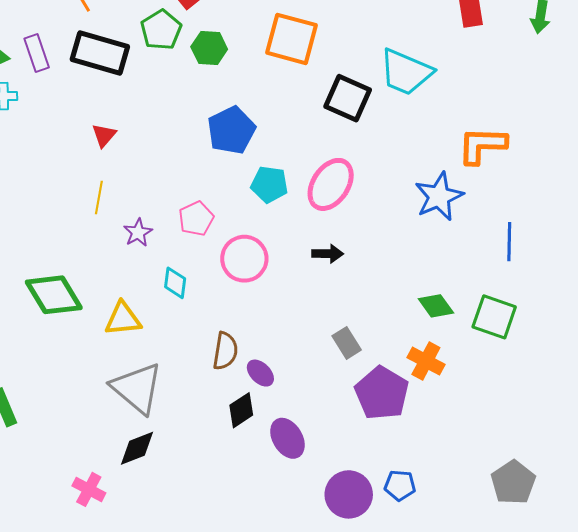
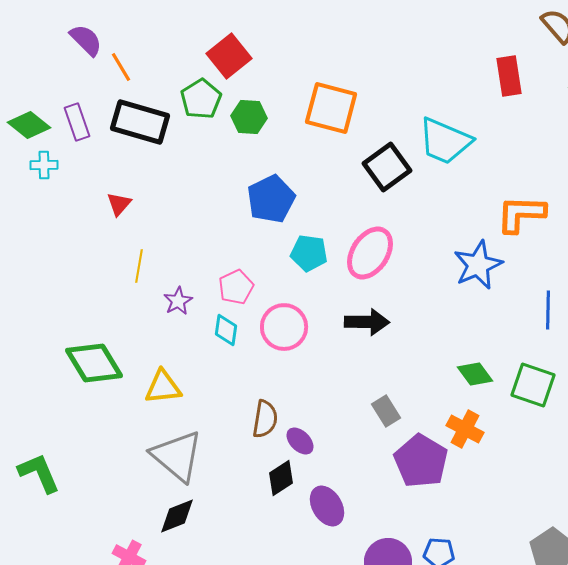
black square: (348, 98) -> (387, 167), turned 30
red triangle: (104, 135) -> (119, 204), moved
black arrow: (328, 254) -> (367, 322), size x1.4
cyan diamond: (175, 283) -> (226, 330), moved

